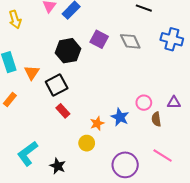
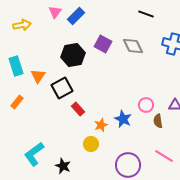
yellow arrow: (15, 20) -> (22, 25), turned -84
red rectangle: (63, 111) -> (78, 109), moved

